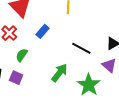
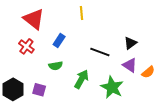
green semicircle: (22, 55) -> (56, 66), moved, turned -128

